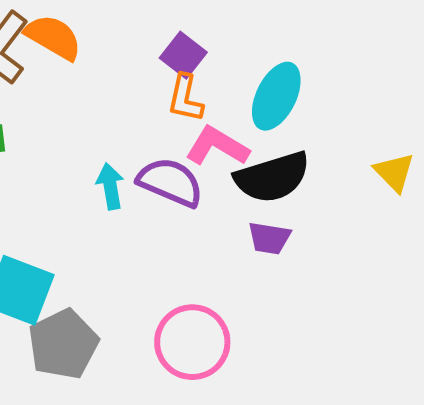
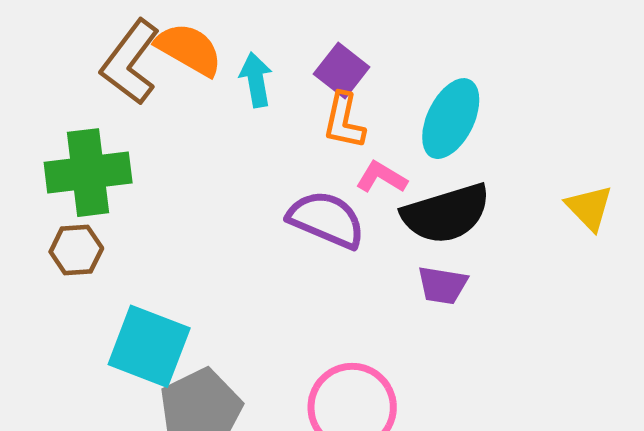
pink L-shape: (217, 146) -> (381, 177), size x0.7
cyan arrow: (110, 186) -> (256, 80), moved

